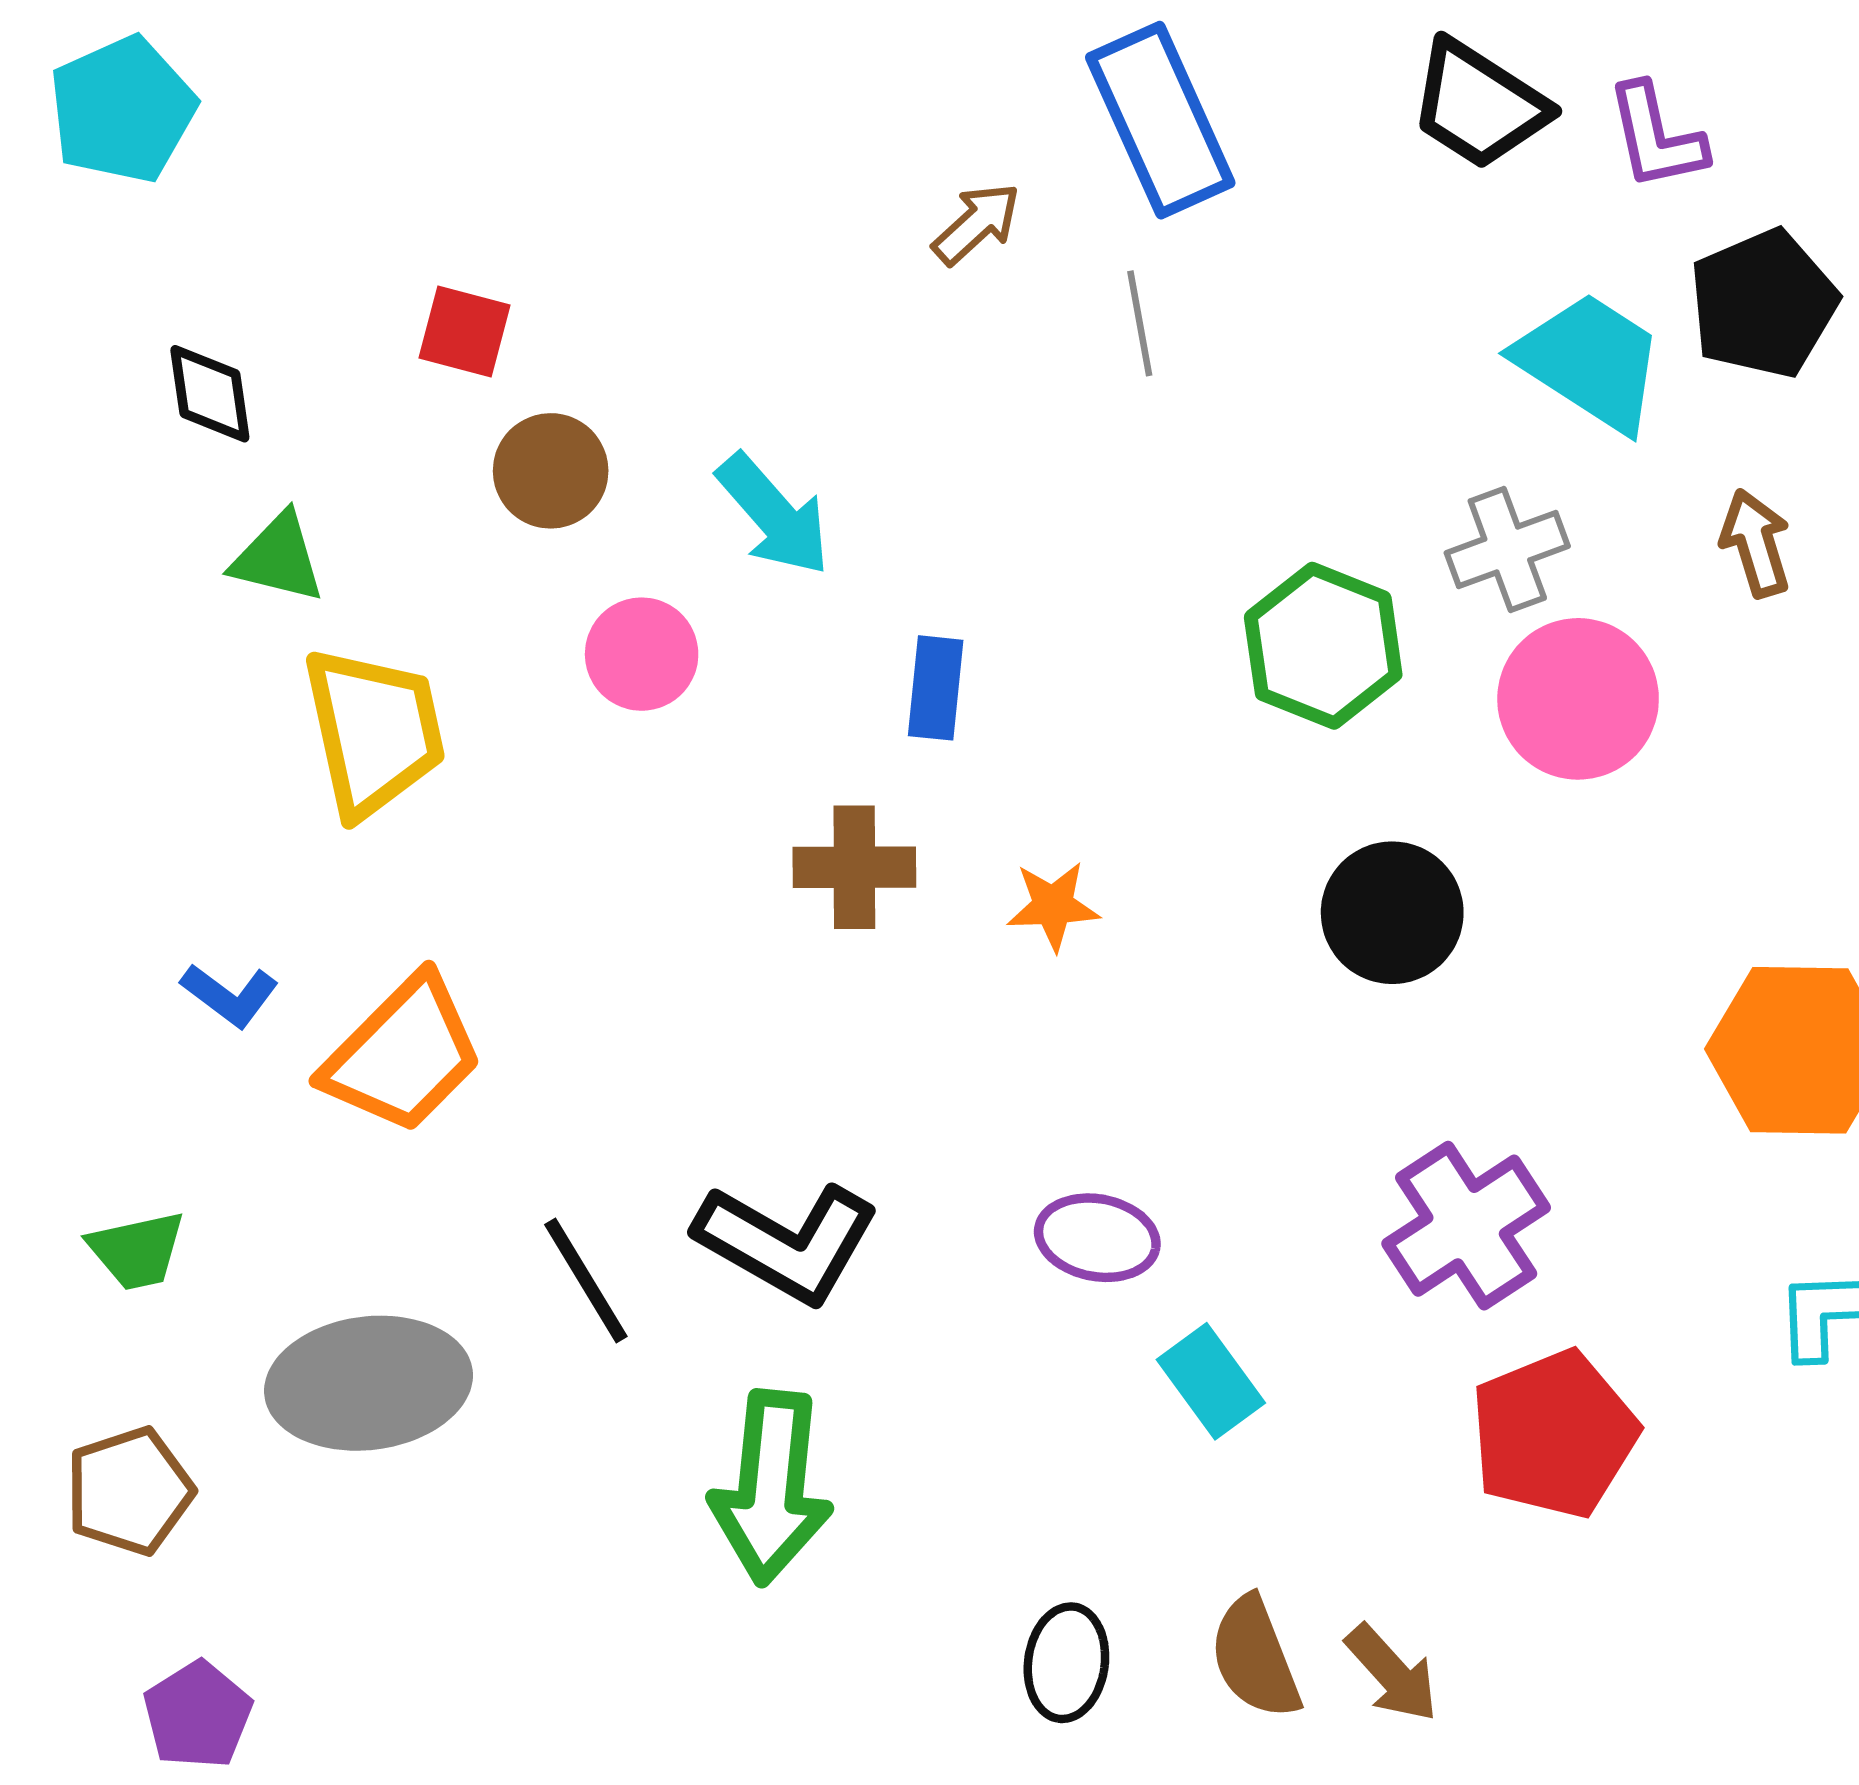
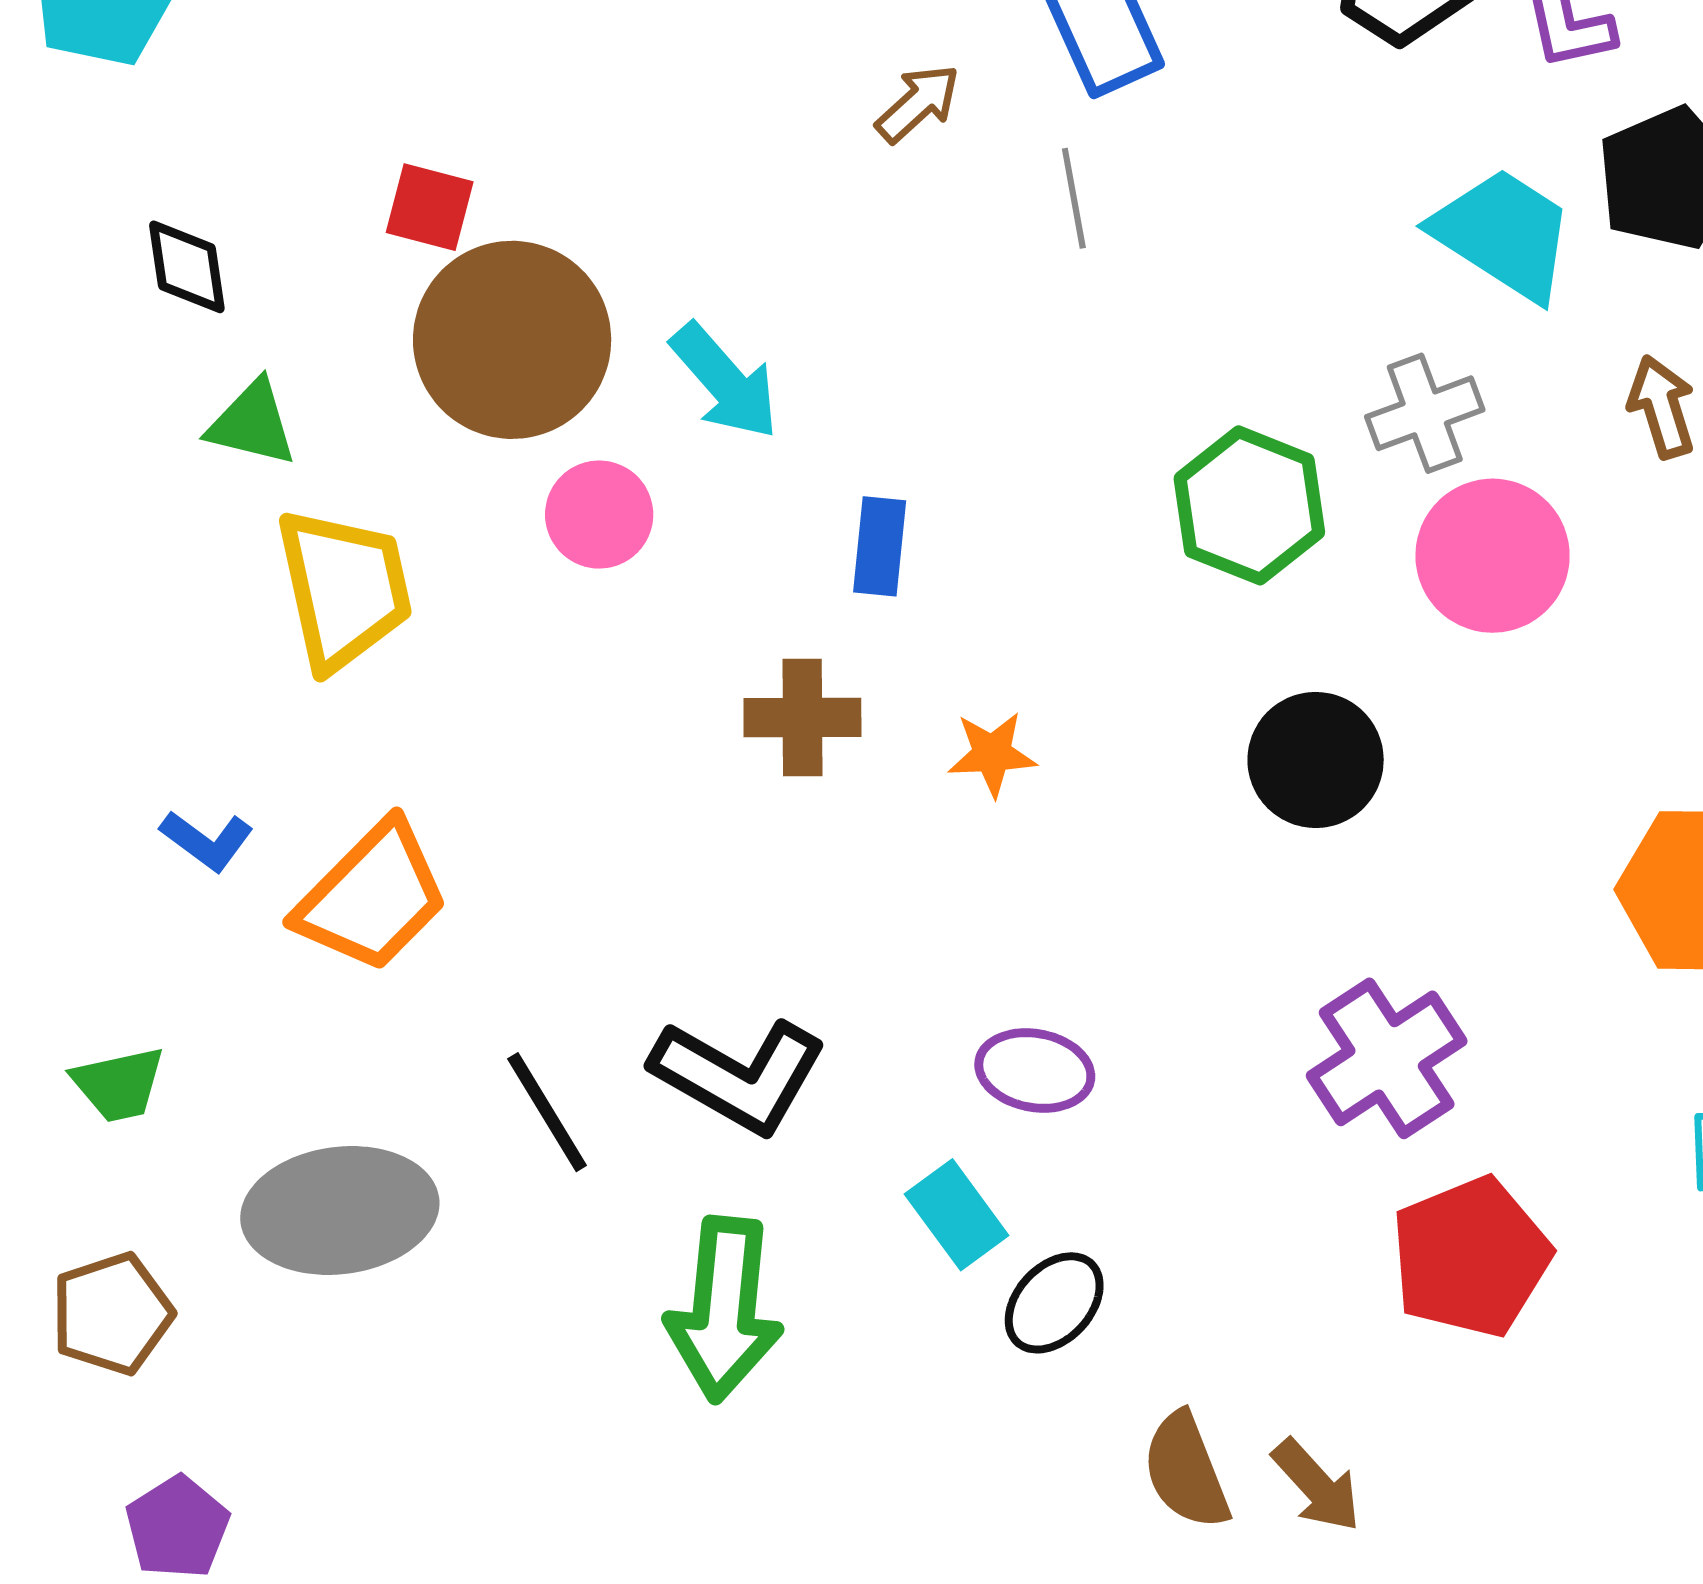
brown circle: (551, 471) -> (512, 340), size x1.8
cyan rectangle: (1211, 1381) -> (957, 1215), moved
black ellipse: (1066, 1663) -> (1054, 1303), moved, turned 35

